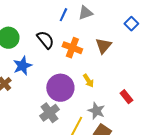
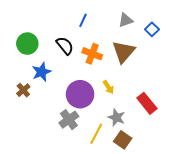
gray triangle: (85, 13) -> (126, 20), moved
brown triangle: (103, 46) -> (124, 52), size x1.4
red rectangle: (126, 97) -> (147, 103), size x1.5

